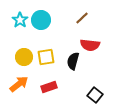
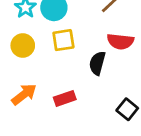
yellow circle: (24, 57) -> (23, 46), moved
yellow square: (46, 57) -> (63, 40), moved

